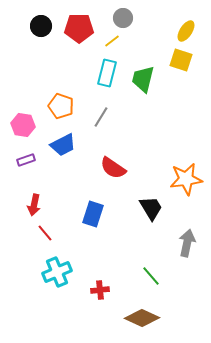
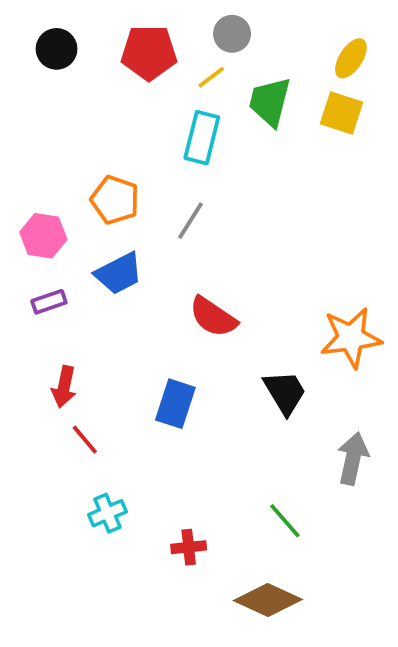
black circle: (41, 26) -> (57, 49), moved
green trapezoid: (143, 79) -> (270, 102), moved
cyan cross: (57, 272) -> (107, 513), size x0.7

